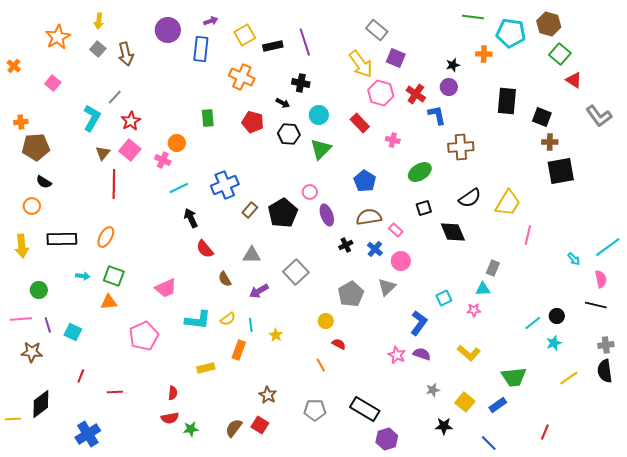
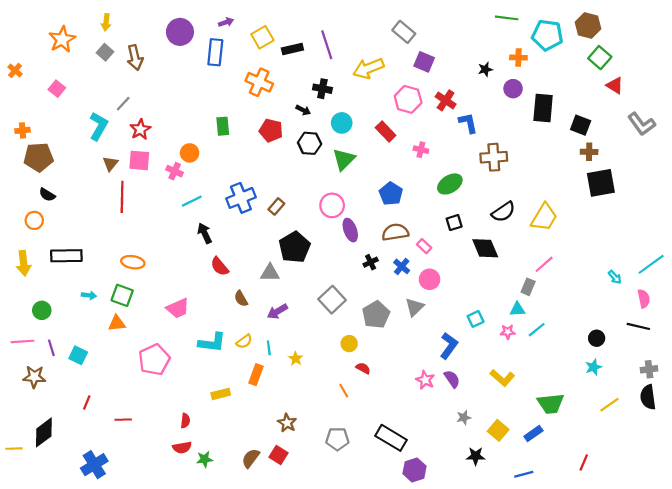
yellow arrow: (361, 64) -> (368, 68), moved, turned 104
purple circle: (449, 87) -> (513, 89), moved
pink square: (130, 150) -> (139, 160), turned -35
pink circle: (310, 192) -> (332, 205), size x1.5
brown rectangle: (250, 210) -> (276, 206), moved
black pentagon: (283, 213) -> (295, 247), moved
pink line: (528, 235) -> (544, 264), moved, turned 36
orange ellipse: (106, 237) -> (133, 262), moved, turned 70
gray square: (296, 272) -> (332, 300), moved
cyan line: (533, 323) -> (537, 330), moved
purple semicircle: (422, 354) -> (452, 379), turned 36
blue line: (489, 443) -> (524, 474), turned -60

